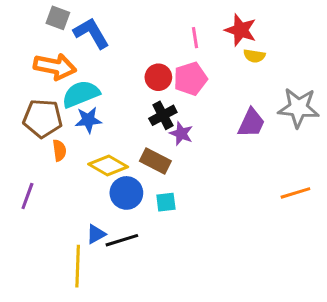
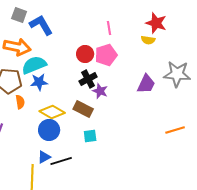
red star: (241, 30) -> (156, 23), moved
blue circle: (126, 193) -> (49, 130), moved

